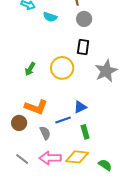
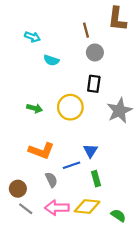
cyan semicircle: (50, 17) -> (51, 60), moved
green arrow: (30, 69) -> (35, 108), turned -104
blue triangle: (80, 107) -> (90, 151), turned -32
brown circle: (19, 123) -> (18, 189), moved

